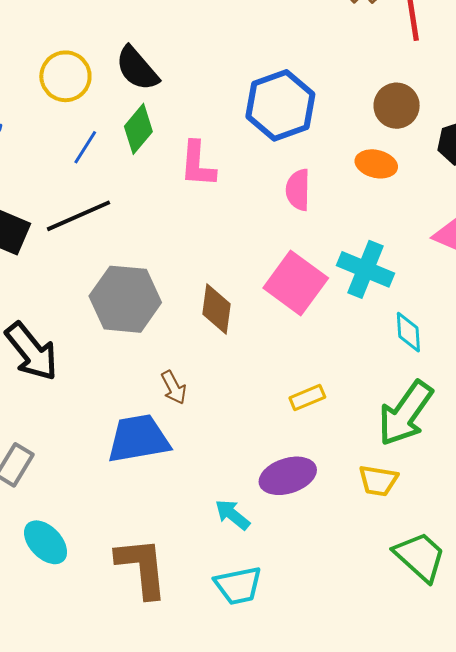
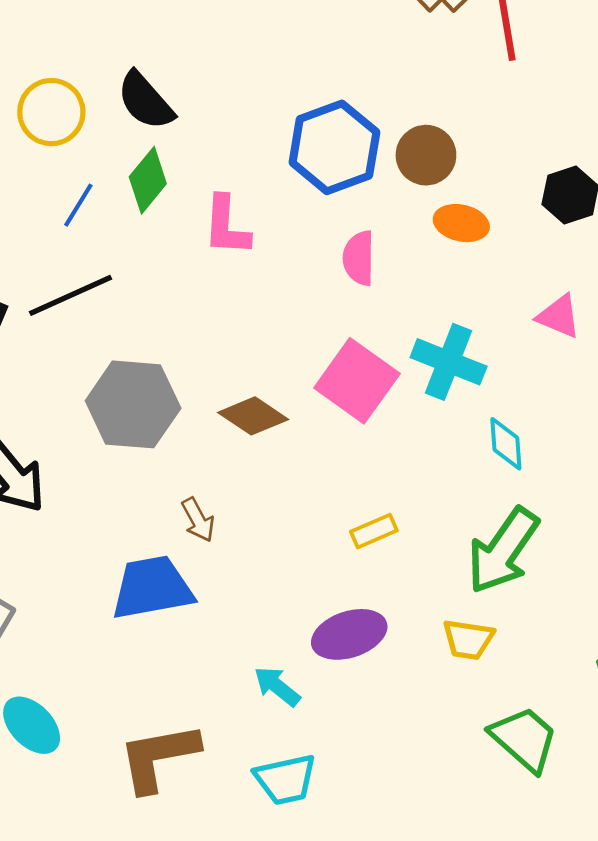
brown circle: (397, 106) -> (426, 155), moved
brown diamond: (216, 309) -> (253, 416), turned -63
brown L-shape: (142, 567) -> (159, 757), turned -94

